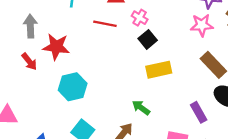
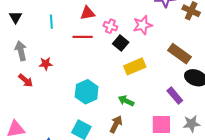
pink star: (202, 25) -> (143, 25), moved
red star: (56, 47) -> (46, 64), size x0.6
cyan hexagon: (73, 87) -> (87, 92), moved

